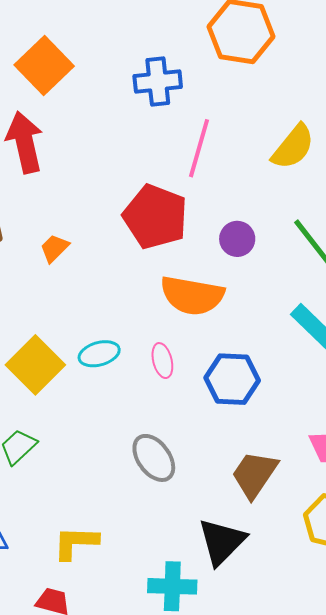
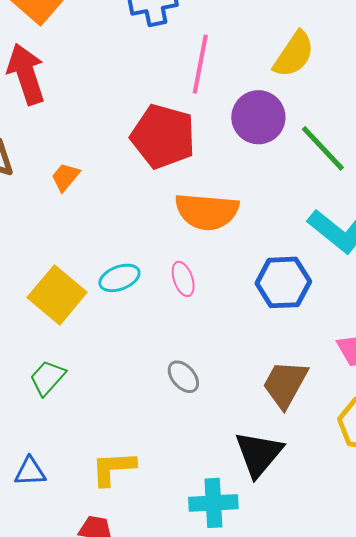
purple circle: (237, 239) -> (258, 117), moved, size x1.5
blue hexagon: (232, 379) -> (283, 282), moved
gray ellipse: (154, 458) -> (183, 377), size x0.7

